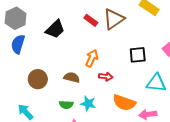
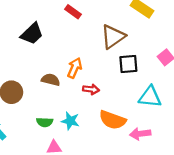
brown triangle: (114, 19) -> (113, 37), moved
red rectangle: (91, 20) -> (73, 12), moved
brown semicircle: (72, 77) -> (51, 80), moved

